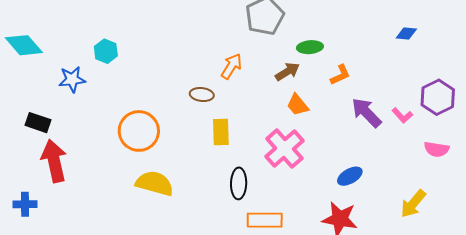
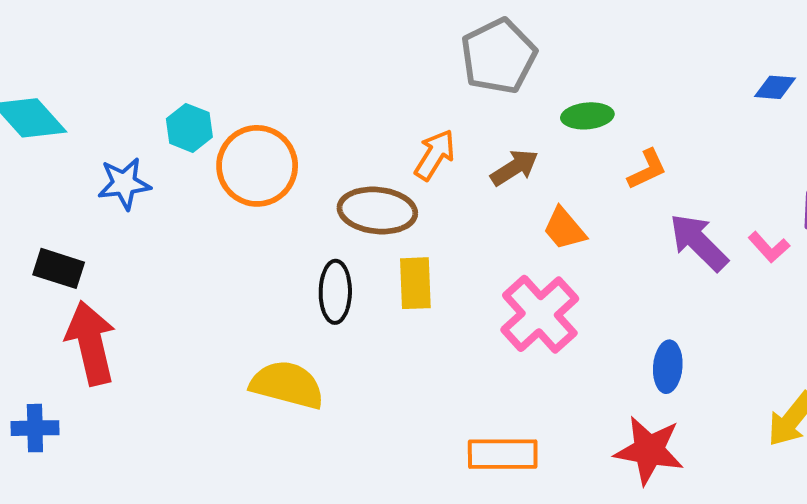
brown arrow: (287, 72) -> (515, 168), moved
brown ellipse: (202, 95) -> (377, 211), size x1.6
orange circle: (139, 131) -> (257, 166), moved
blue ellipse: (350, 176) -> (668, 367), turned -55
black ellipse: (239, 183) -> (335, 292), moved

